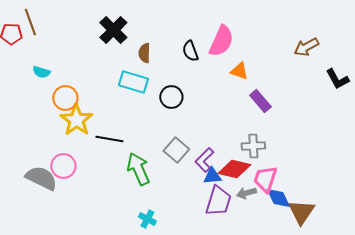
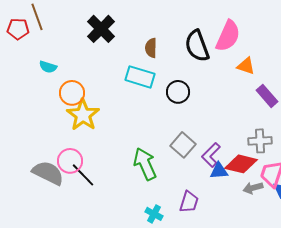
black cross: (113, 30) -> (101, 29), moved
black semicircle: (190, 51) -> (197, 46), size x1.5
black line: (109, 139) -> (83, 175), moved, turned 36
purple trapezoid: (218, 201) -> (189, 202), moved, size x0.7

